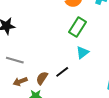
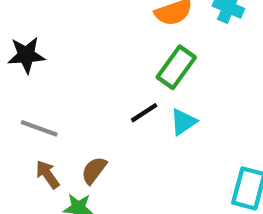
black line: (62, 72) -> (144, 113), moved
brown arrow: (20, 81) -> (48, 174), turned 72

